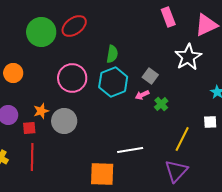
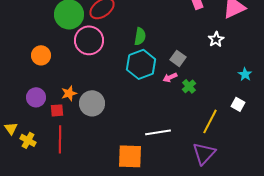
white star: (188, 57) -> (216, 39), size x0.6
pink circle: (72, 78) -> (89, 40), moved
white square: (210, 122) -> (238, 104), turned 32

